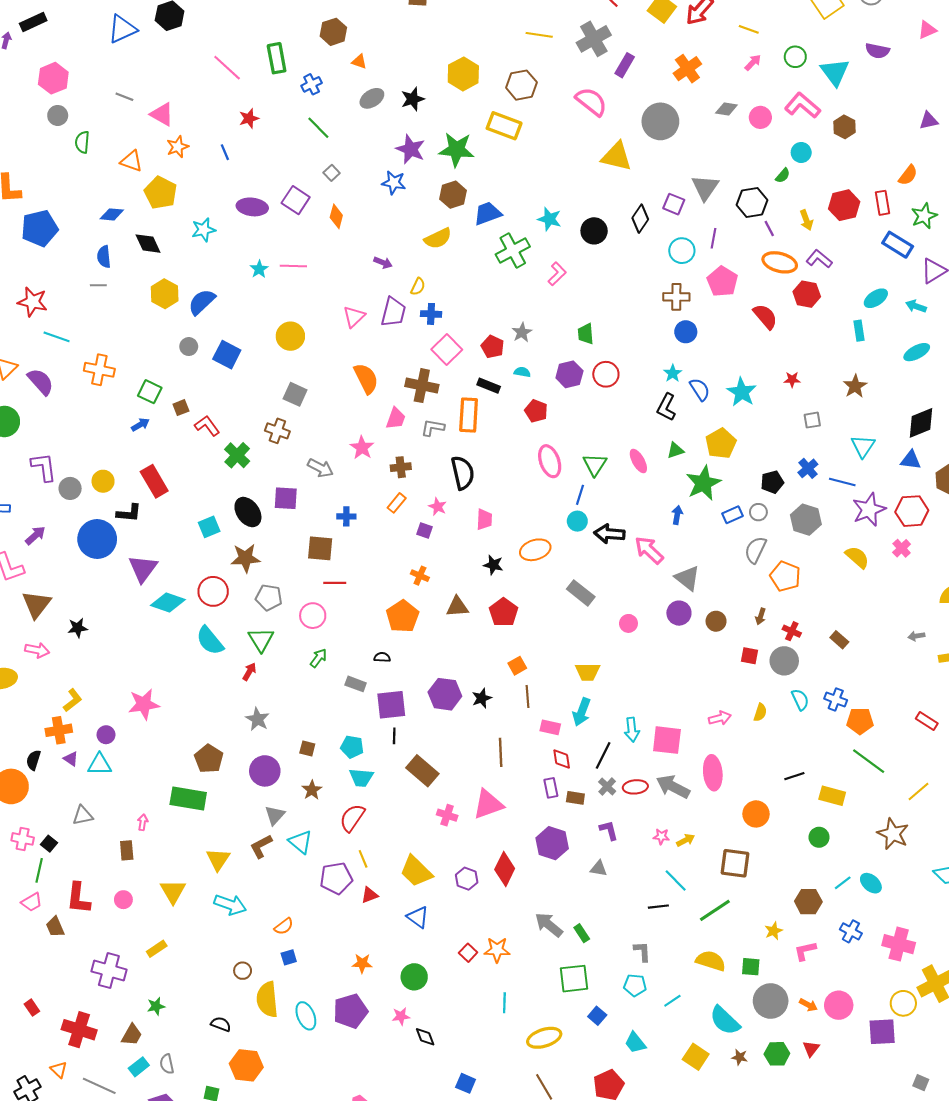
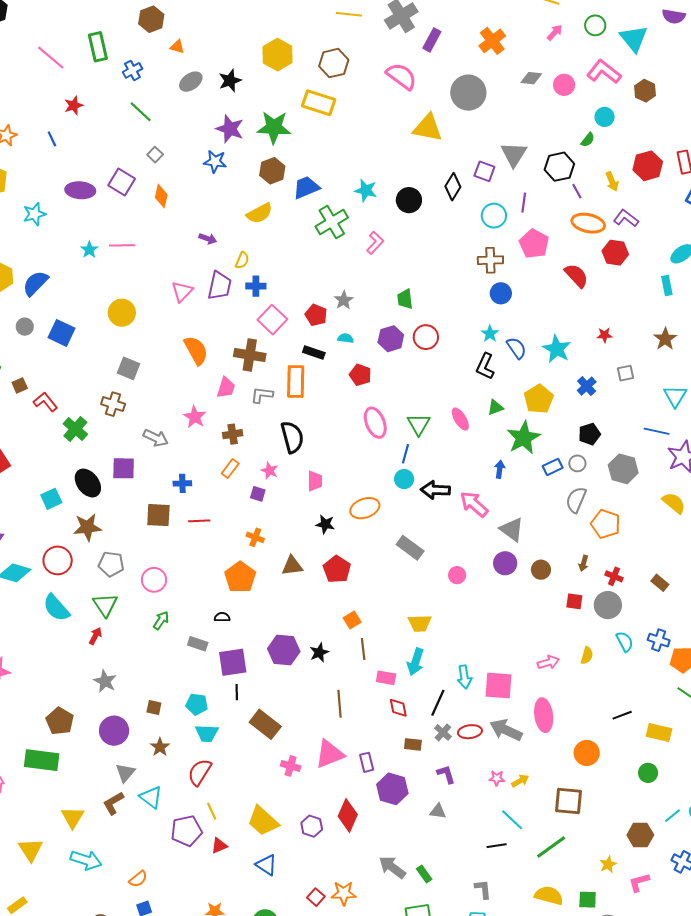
blue cross: (808, 468) -> (587, 386), moved
red line: (335, 583) -> (199, 521), moved
purple rectangle: (551, 788) -> (367, 762), moved

